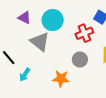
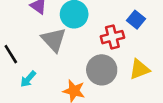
gray circle: (80, 59) -> (102, 70), size x1.5

